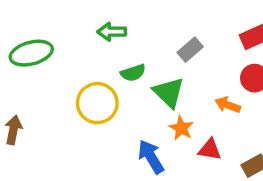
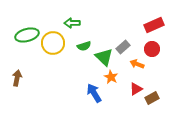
gray rectangle: (190, 50) -> (123, 47), moved
yellow circle: (97, 103) -> (53, 43), moved
red triangle: (210, 150) -> (136, 89), moved, turned -40

